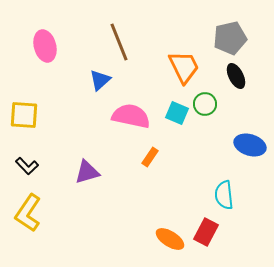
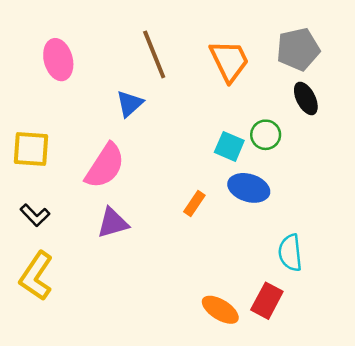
orange trapezoid: (184, 67) -> (229, 61), moved
pink semicircle: (131, 116) -> (105, 166), moved, turned 111
blue ellipse: (250, 145) -> (249, 188), moved

